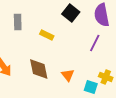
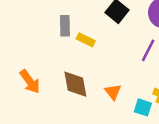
gray rectangle: (18, 22) -> (65, 26), moved

